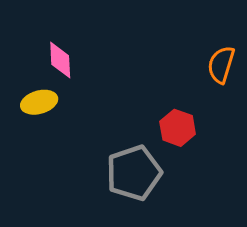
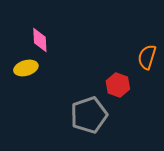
orange semicircle: (221, 65) -> (147, 57), moved

